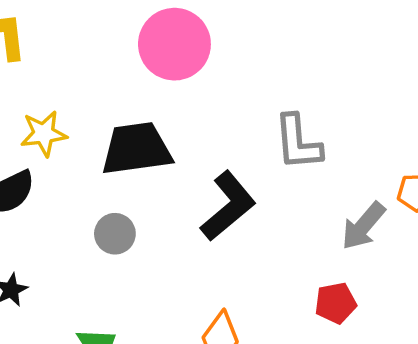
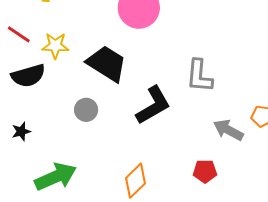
black trapezoid: (136, 149) -> (107, 64), turned 30
gray arrow: (363, 226) -> (228, 130), turned 68

